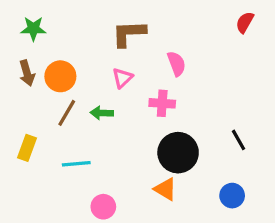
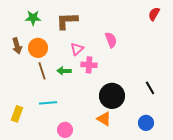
green star: (33, 29) -> (33, 18), moved
brown L-shape: (129, 33) -> (67, 21), moved
pink cross: (162, 103) -> (89, 65), moved
brown line: (67, 113) -> (42, 71), turned -48
yellow rectangle: (27, 148) -> (17, 114), moved

